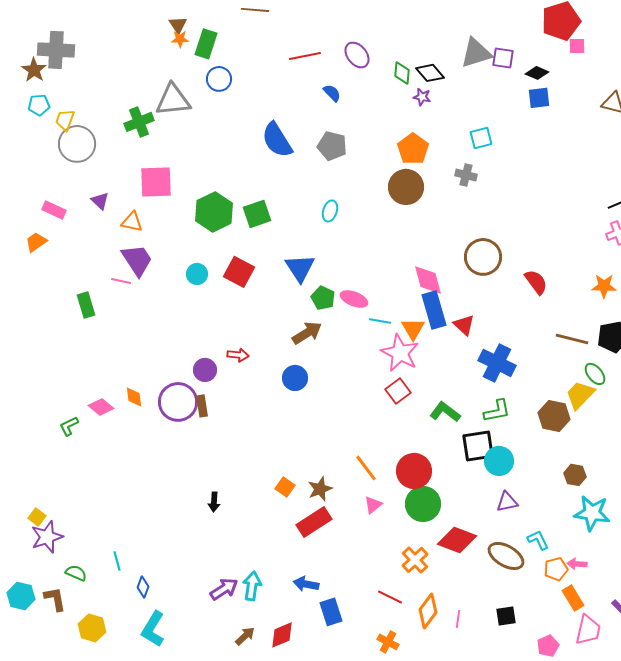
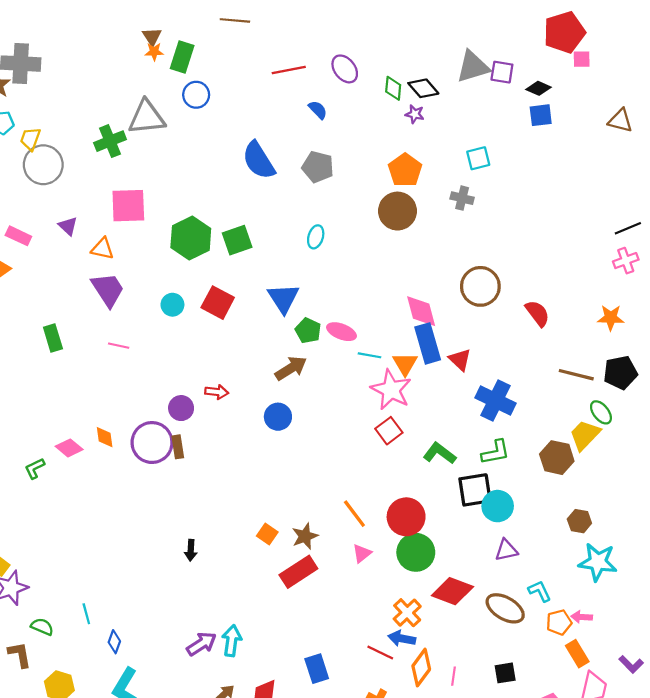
pink line: (121, 281) -> (119, 346), moved
blue arrow: (306, 584) -> (402, 638), moved

